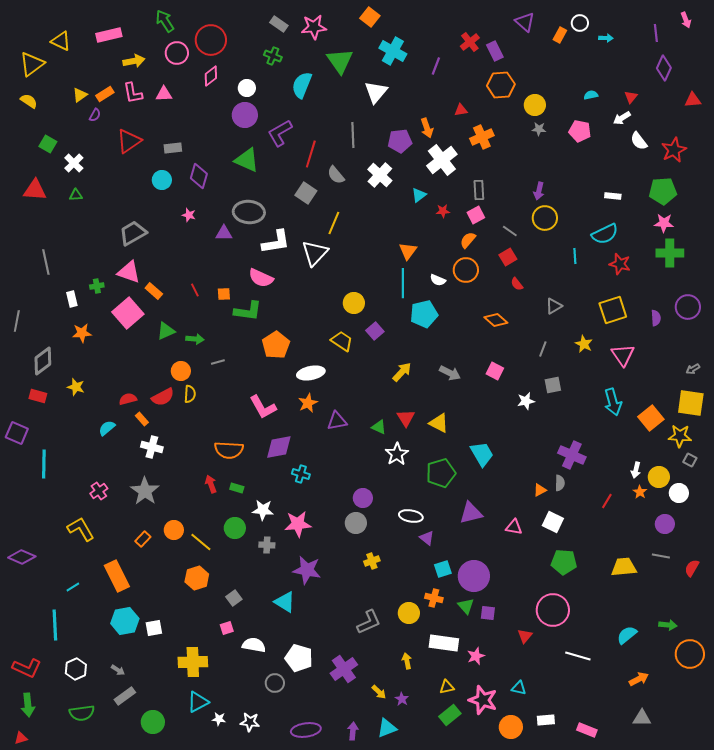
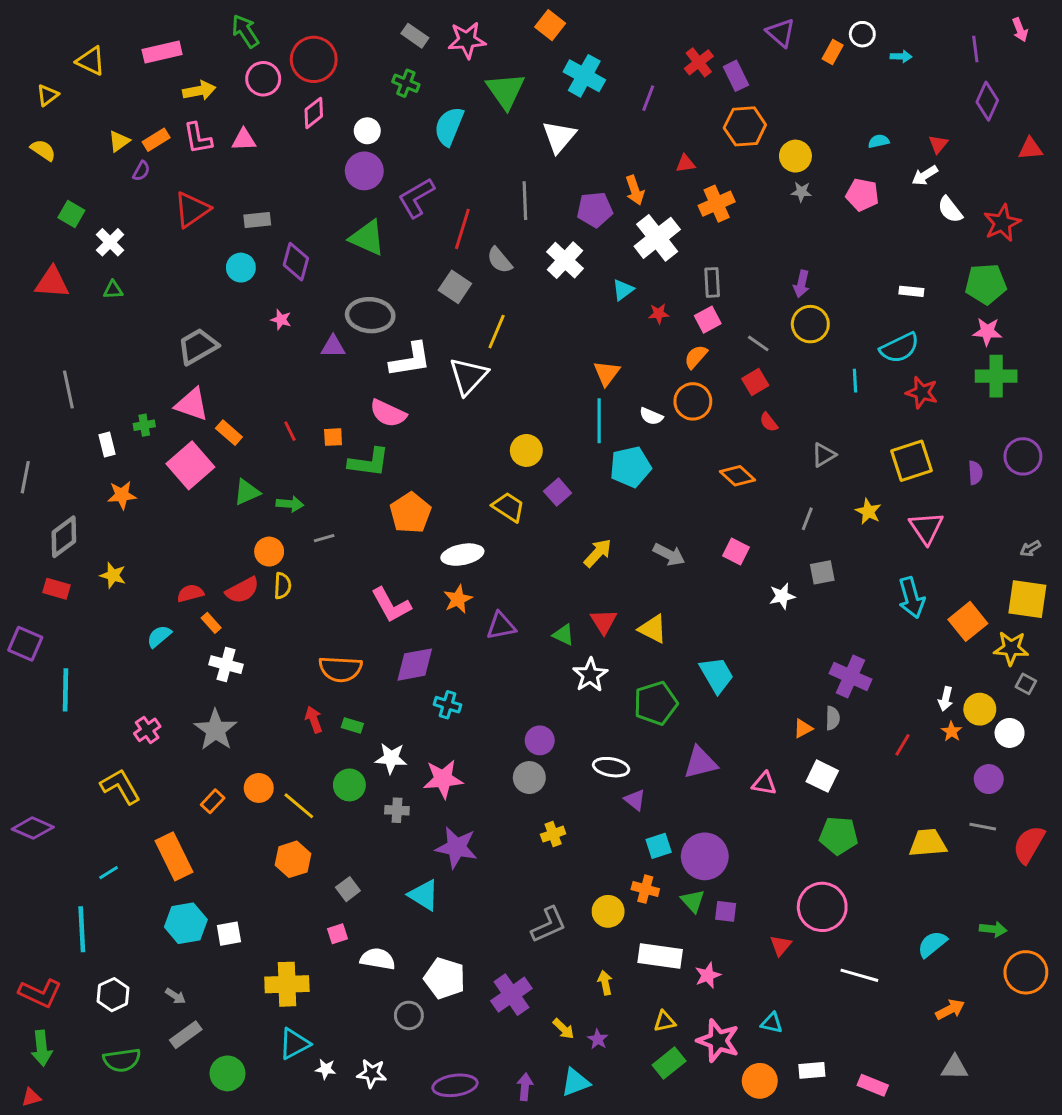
yellow triangle: (32, 64) -> (48, 95), size x0.6
red semicircle: (692, 568) -> (1029, 844), size x1.5

